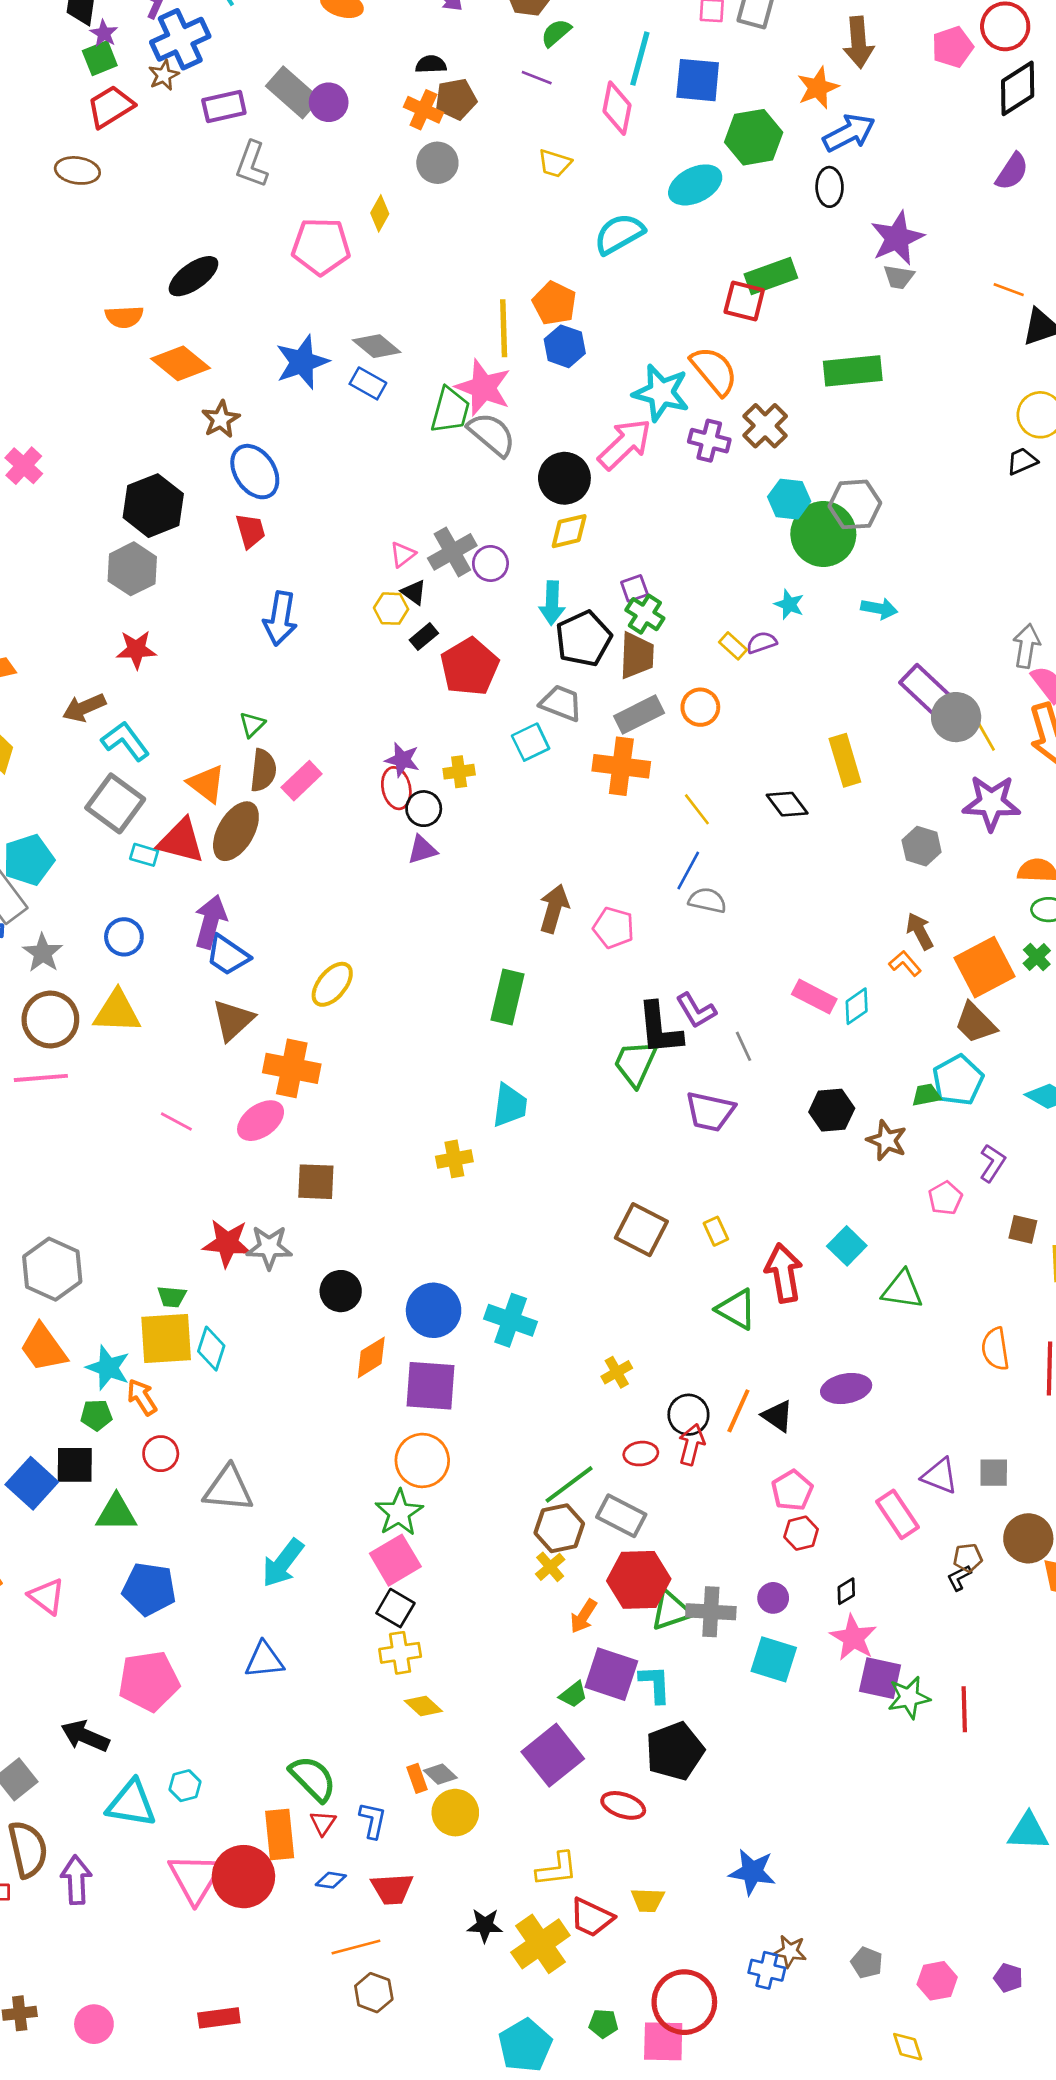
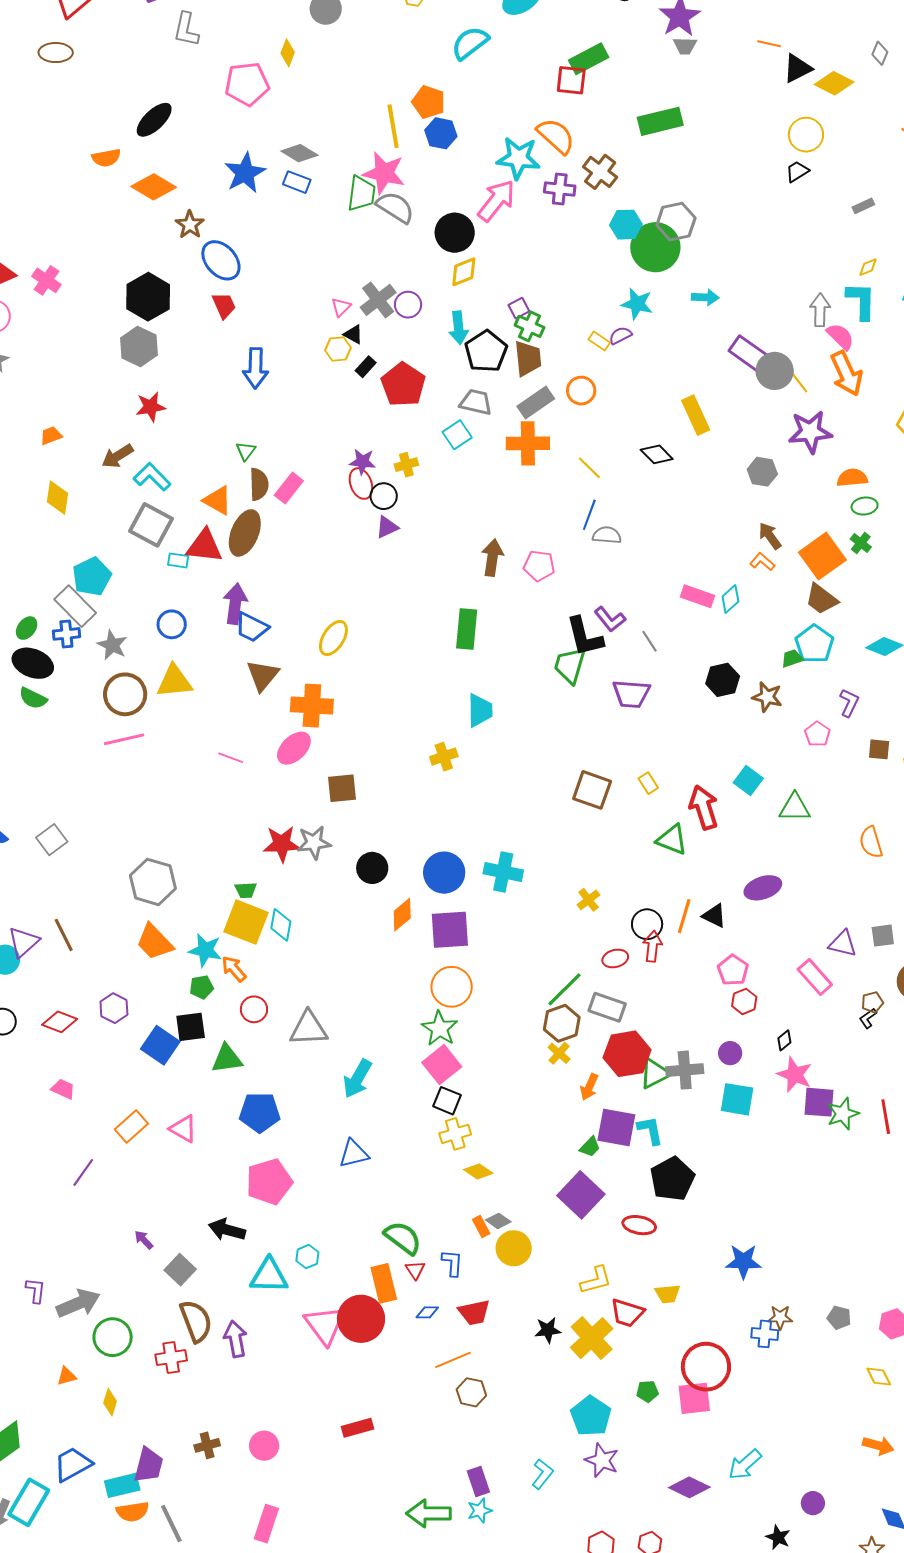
cyan star: (789, 604) -> (637, 304), size x1.4
yellow square: (166, 1339) -> (246, 922), turned 33

